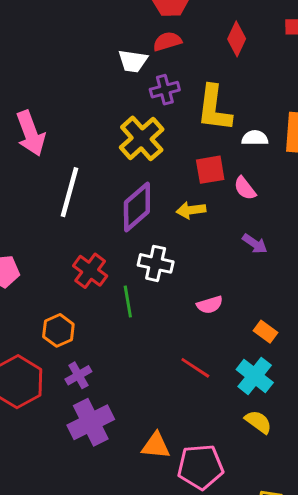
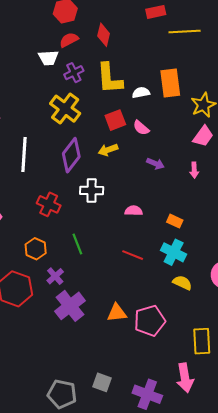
red diamond: (237, 39) -> (104, 35), moved
green line: (128, 301) -> (77, 244), moved
pink semicircle: (210, 305) -> (134, 211), turned -150

